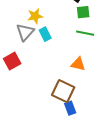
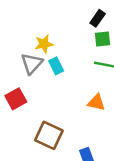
brown square: (63, 91) -> (49, 135), moved

